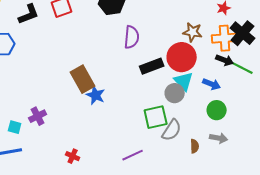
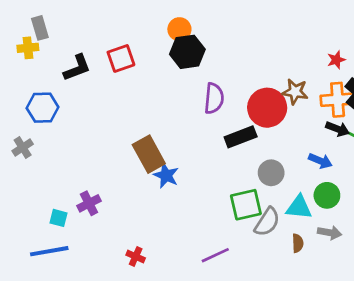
red circle: (182, 57) -> (267, 108), moved
cyan triangle: (184, 81) -> (299, 207), moved, turned -40

